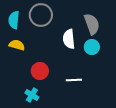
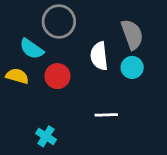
cyan semicircle: (14, 20) -> (32, 49), moved, turned -60
yellow semicircle: (17, 45) -> (17, 76), moved
red circle: (40, 71) -> (57, 76), moved

